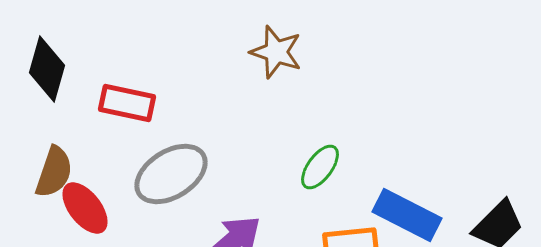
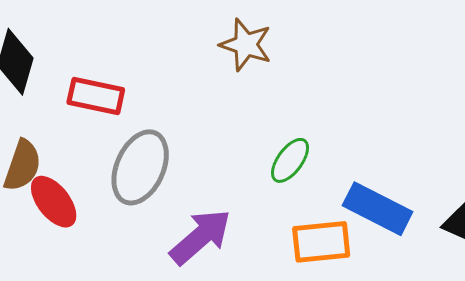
gray ellipse: (171, 174) -> (140, 167), turned -34

